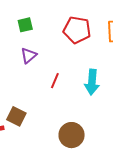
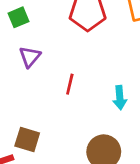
cyan arrow: (92, 82) -> (120, 98), moved, size x0.7

